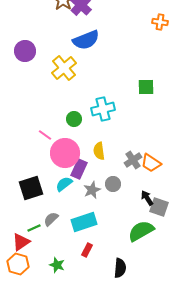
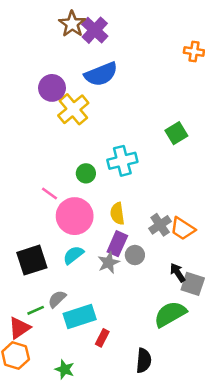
purple circle: (25, 51) -> (52, 88), moved
green square: (146, 87) -> (176, 133), turned -30
purple rectangle: (79, 169) -> (117, 244), moved
cyan rectangle: (84, 222) -> (80, 317), moved
green star: (57, 265) -> (65, 369), moved

